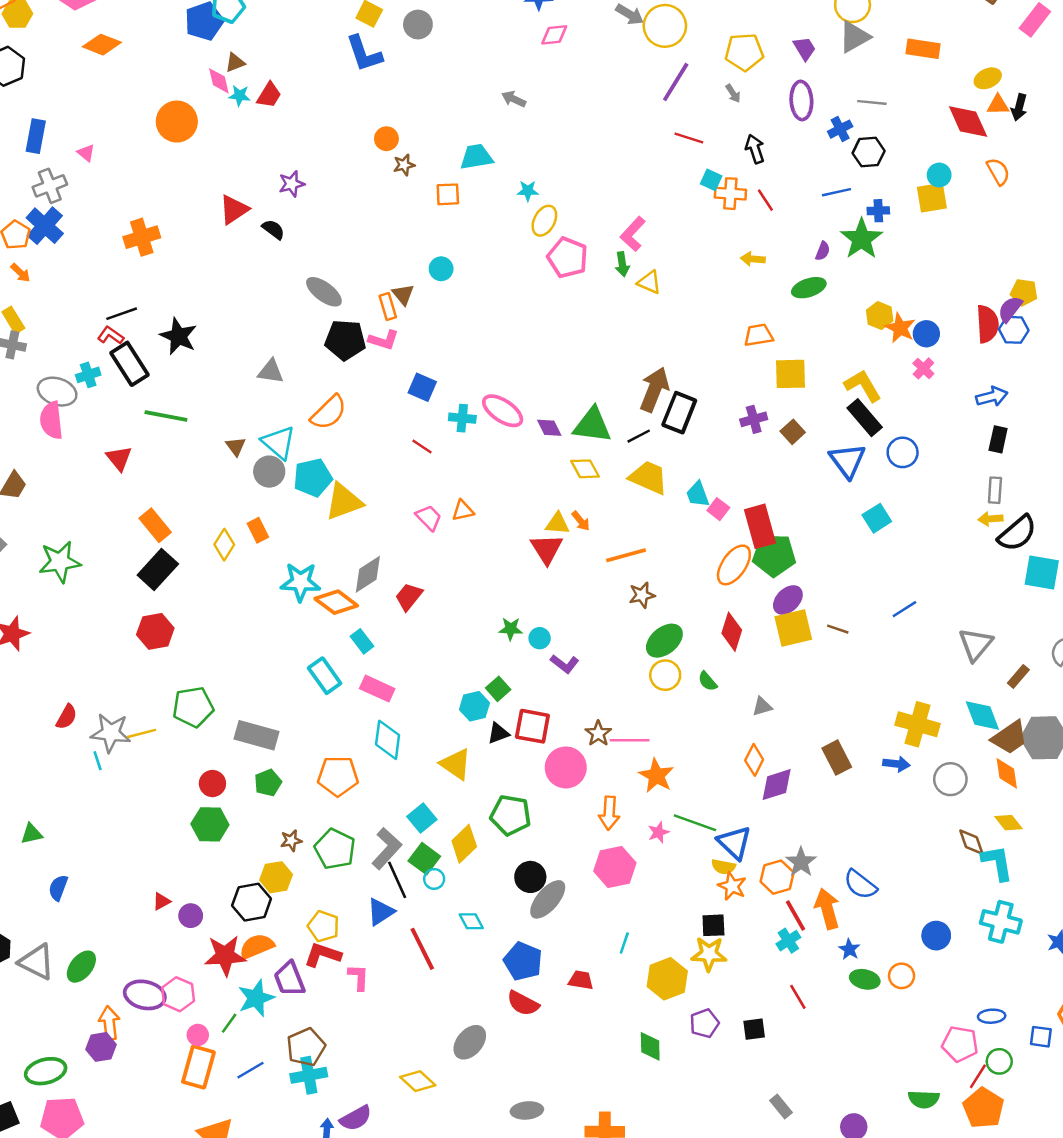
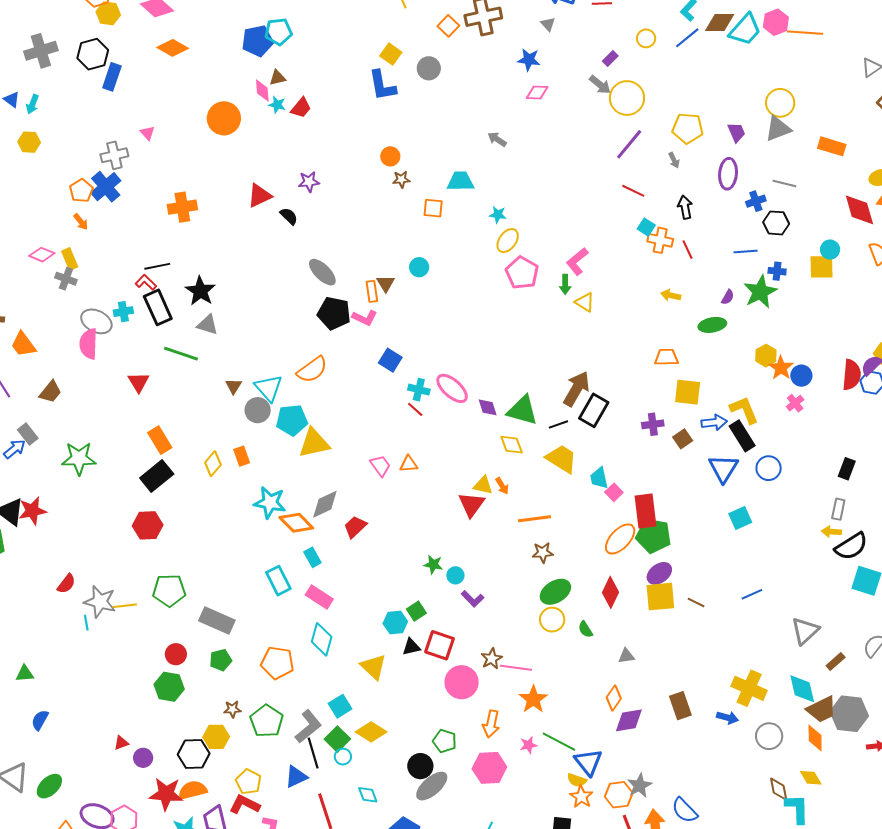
blue rectangle: (36, 136) -> (112, 77), moved
gray triangle: (271, 371) -> (208, 325), moved
blue arrow: (992, 397) -> (714, 422), moved
red line: (422, 446) -> (415, 409), moved
green pentagon: (511, 815) -> (445, 741), moved, size x0.7
yellow diamond: (464, 844) -> (371, 732), turned 68

